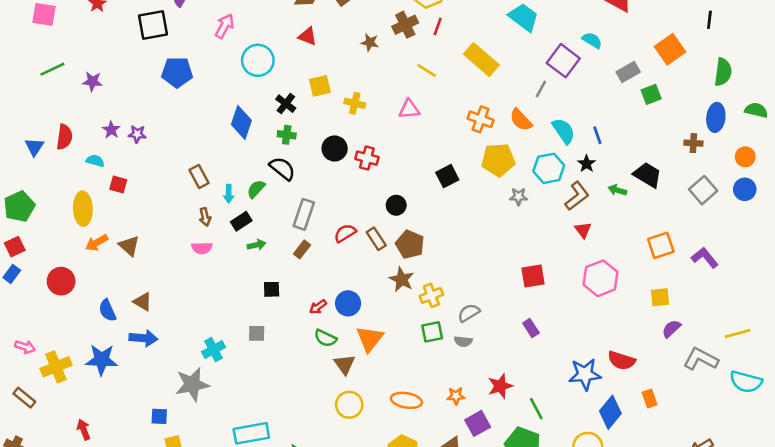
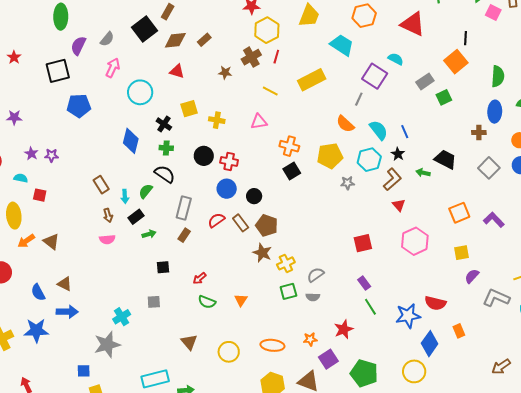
black line: (709, 20) -> (466, 38), moved
yellow rectangle: (481, 60) -> (312, 80), turned -64
orange cross: (481, 119) -> (289, 146), moved
blue circle: (348, 303) -> (227, 189), moved
orange triangle: (370, 339) -> (241, 300), size x0.6
brown triangle: (345, 364) -> (189, 342), moved
green line: (536, 409) -> (370, 307), moved

